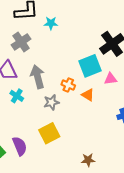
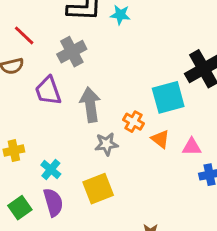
cyan star: (51, 23) -> (120, 15), moved
pink triangle: (111, 79) -> (192, 147), moved
cyan cross: (17, 96) -> (51, 169), moved

